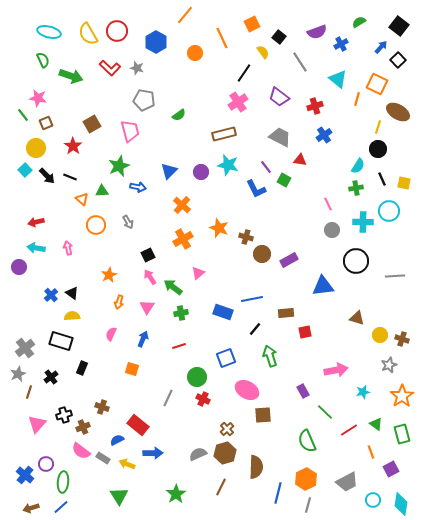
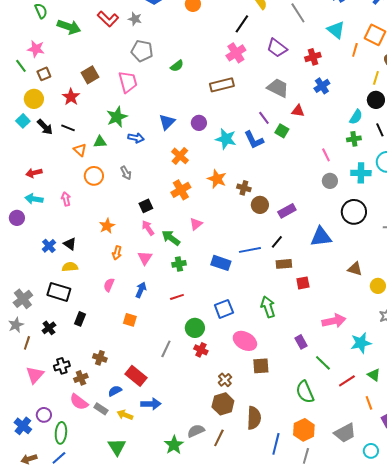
cyan star: (228, 165) -> (226, 139), moved
black line: (255, 329) -> (277, 242), moved
cyan star: (363, 392) -> (361, 343), size x1.5
gray semicircle: (198, 454) -> (196, 431), moved

